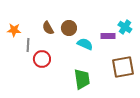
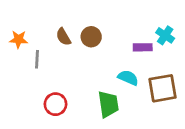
cyan semicircle: (85, 44) -> (128, 78), moved
red circle: (42, 59) -> (55, 104), moved

